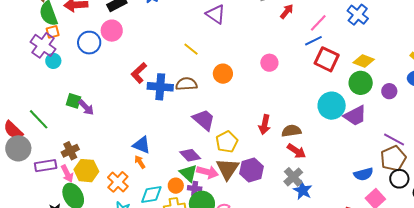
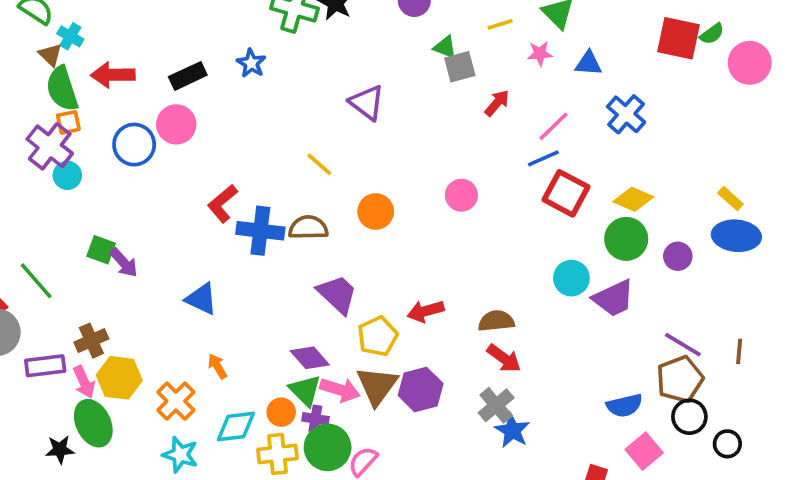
cyan circle: (332, 106) -> (571, 278), size x0.7
red arrow: (265, 125) -> (426, 311), moved, turned 60
blue triangle: (142, 145) -> (201, 299), moved

